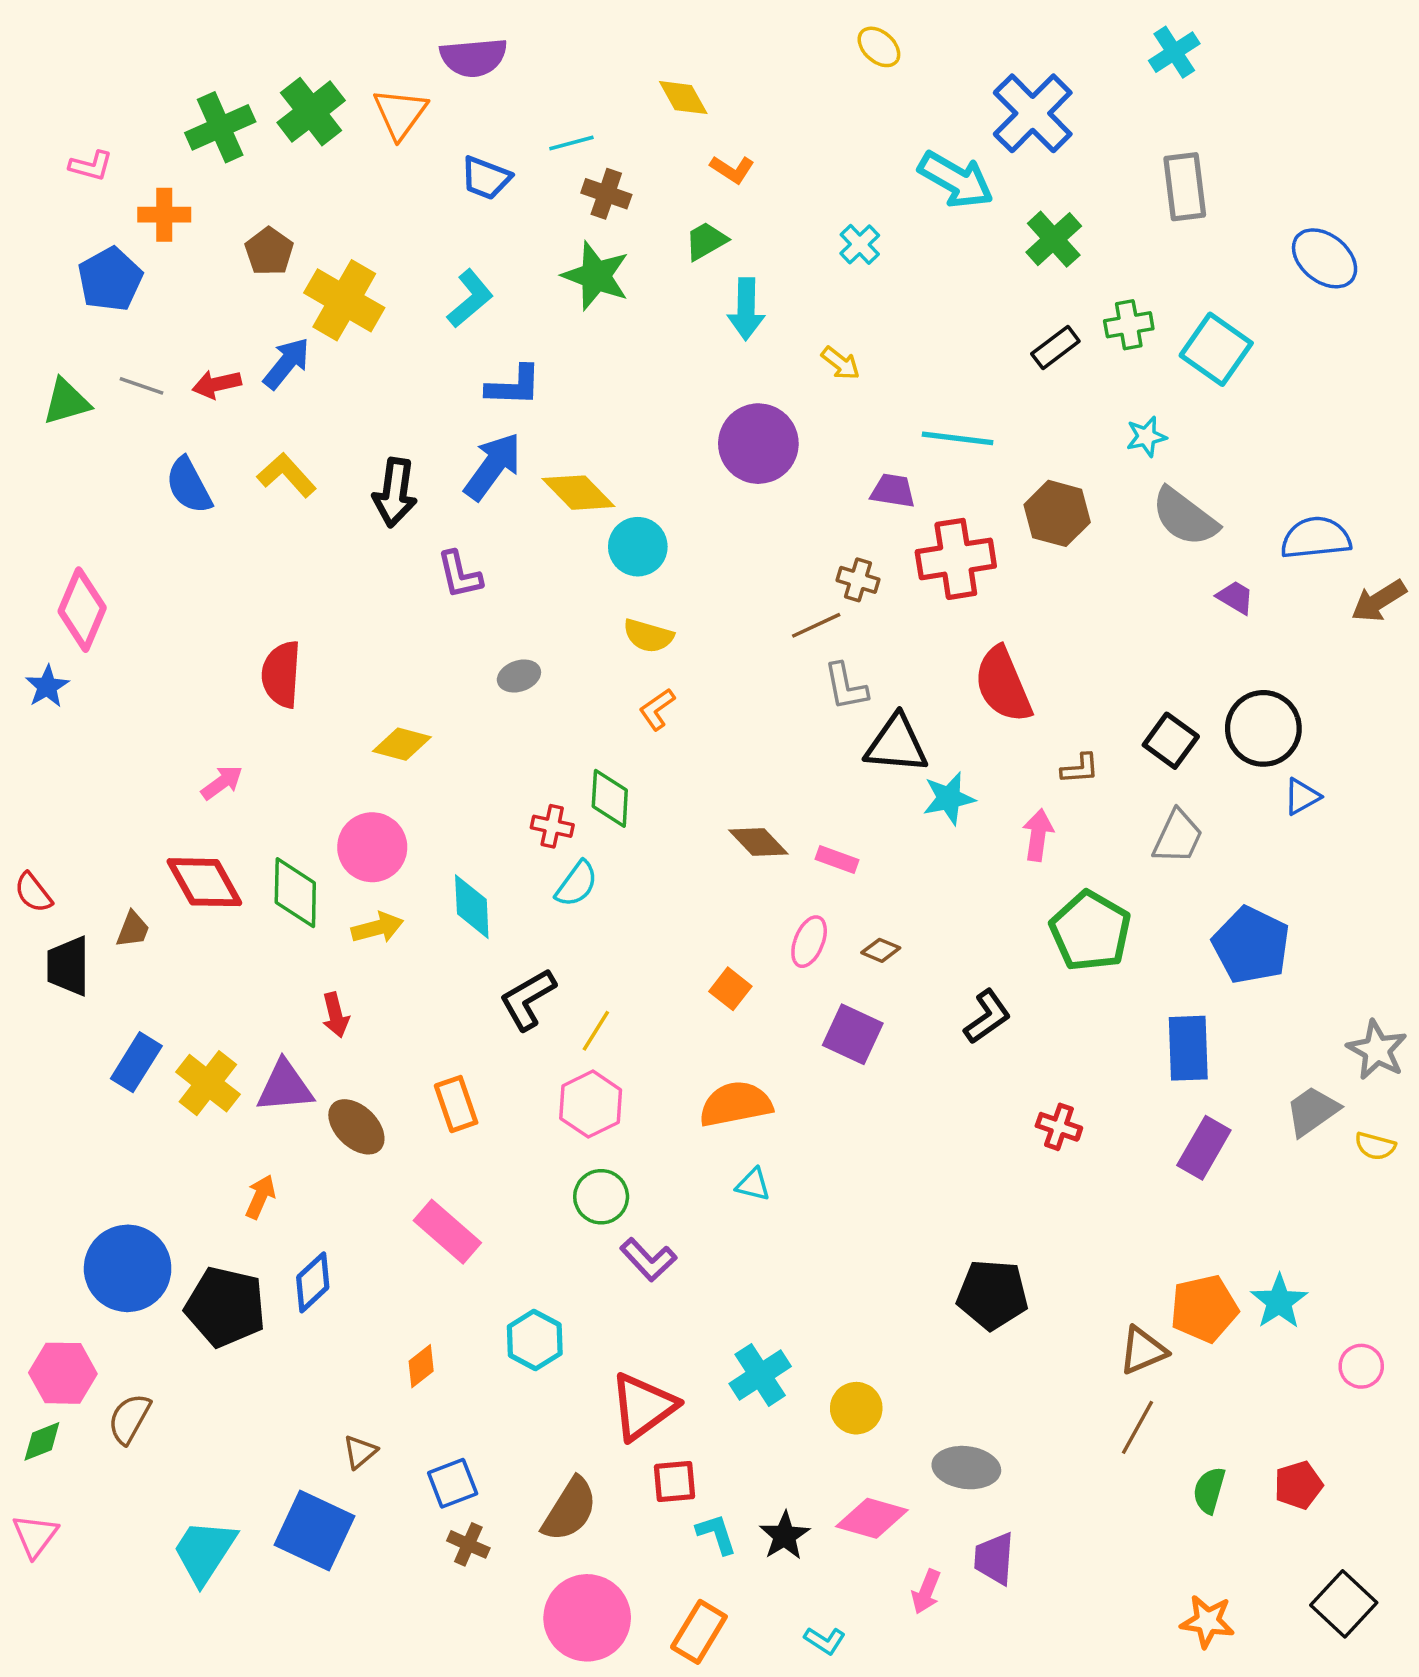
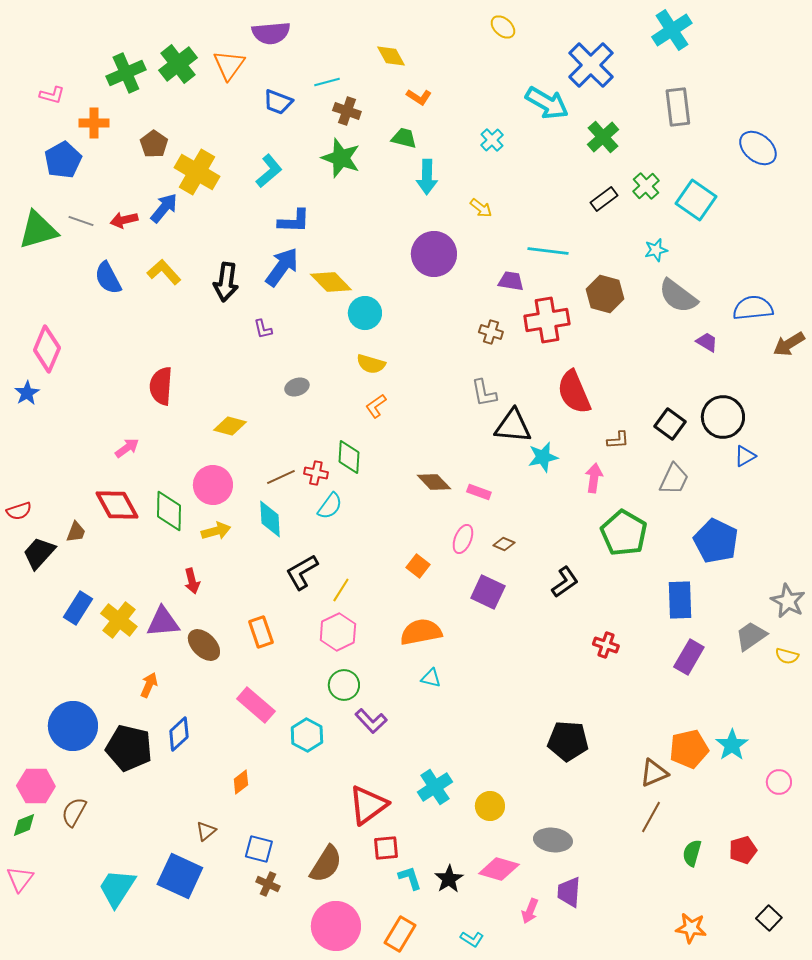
cyan cross: (1174, 52) -> (672, 30), size x1.4
green trapezoid: (706, 241) -> (404, 138), turned 44
green cross: (1129, 325) -> (646, 186), turned -32
green triangle: (66, 402) -> (38, 230), size x1.4
purple L-shape: (460, 575) -> (263, 329), size x0.7
brown line: (816, 625) -> (281, 477), moved
red semicircle: (33, 893) -> (19, 511), turned -70
black trapezoid: (68, 966) -> (39, 553), turned 42
cyan hexagon: (535, 1340) -> (307, 735), moved
blue square: (453, 1483) -> (259, 849), turned 36
black square: (1344, 1604) -> (769, 918), size x0.7

